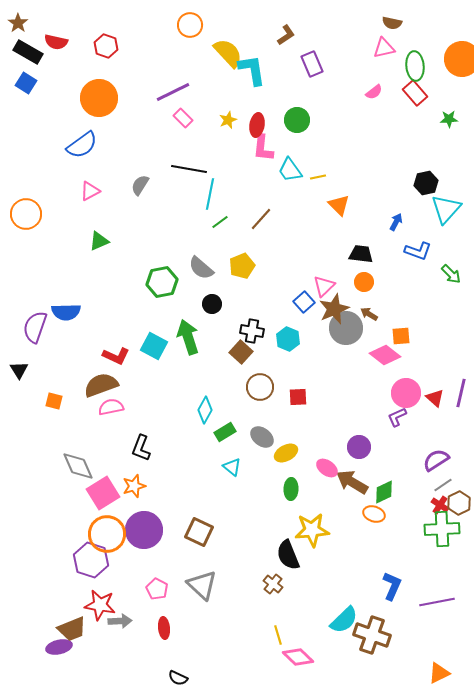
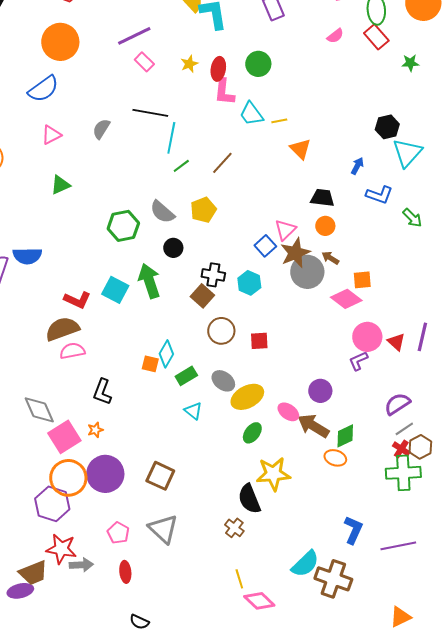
orange square: (54, 401) -> (150, 364), moved
yellow ellipse: (286, 453) -> (247, 397), size x1.4
orange star: (134, 486) -> (95, 430), size x0.7
green ellipse: (291, 489) -> (252, 433), turned 35

